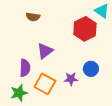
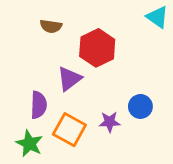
red hexagon: (85, 29) -> (97, 48), moved
green star: (19, 93) -> (29, 143), turned -30

